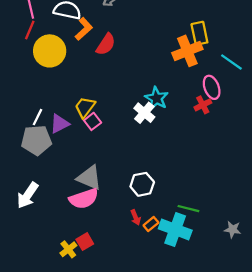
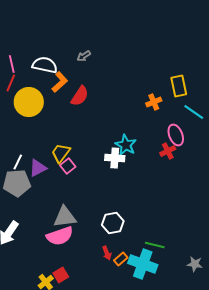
yellow rectangle: (199, 33) -> (179, 86), moved
orange cross: (187, 51) -> (154, 102), size x0.6
white cross: (144, 113) -> (115, 158), turned -36
gray triangle: (89, 178) -> (65, 217), turned -30

